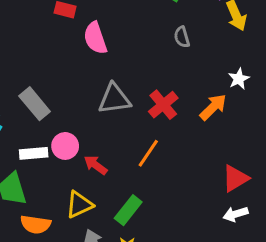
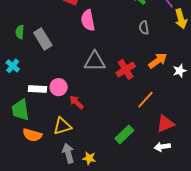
white star: (239, 79) -> (180, 71), moved
gray rectangle: (35, 104) -> (43, 39), moved
orange arrow: (213, 107) -> (158, 61), moved
orange line: (148, 153) -> (145, 100), moved
green rectangle: (128, 210) -> (124, 134), moved

